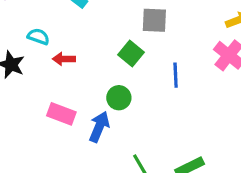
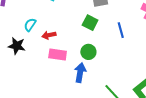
cyan semicircle: (38, 37) -> (30, 25), turned -64
pink rectangle: (61, 114) -> (58, 54), moved

